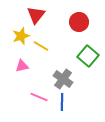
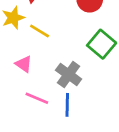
pink triangle: (22, 66) -> (24, 64), moved, turned 48

